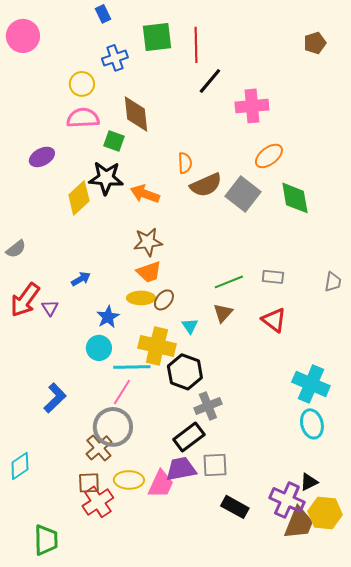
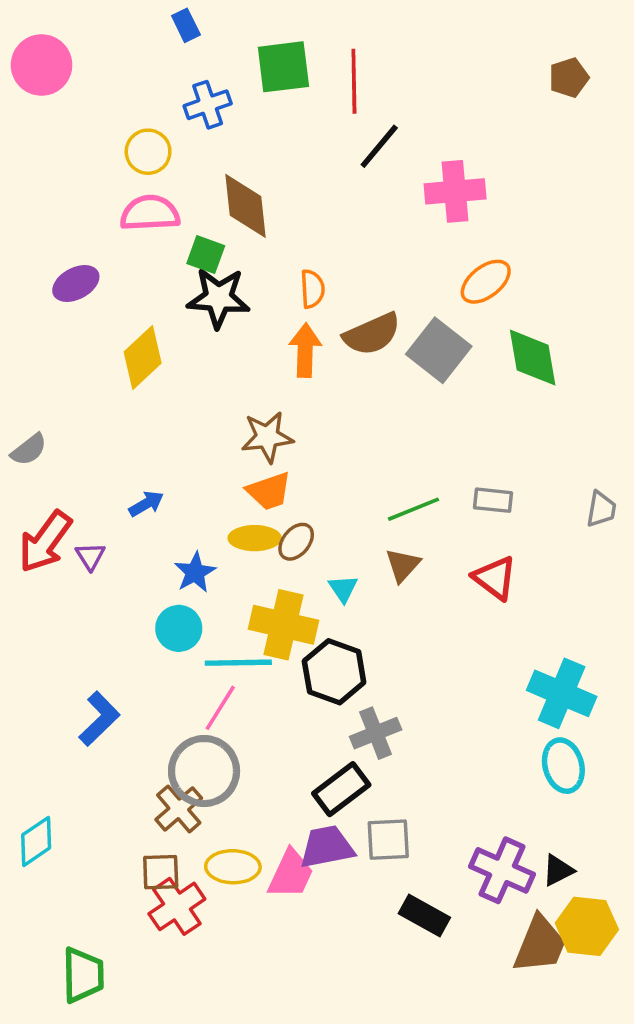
orange semicircle: (185, 163) -> (312, 289), moved
black star: (106, 178) -> (218, 298), moved
orange arrow: (145, 194) -> (305, 350), moved, turned 72
purple cross: (287, 500) -> (502, 870), moved

